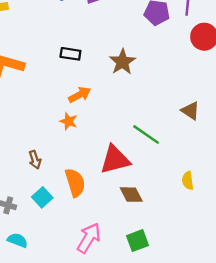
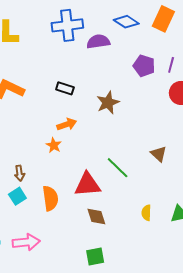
cyan square: (42, 197) -> (17, 196), moved
pink arrow: (89, 238) -> (26, 242), moved, turned 44

